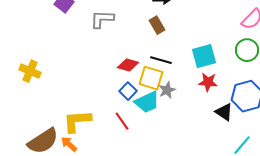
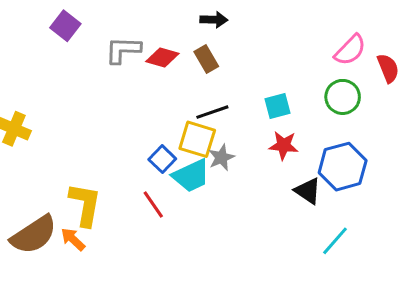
cyan square: (204, 56) -> (277, 106), size x0.7
black line: (161, 60) -> (212, 112), turned -35
red diamond: (128, 65) -> (162, 58), moved
yellow L-shape: (77, 121) -> (85, 204), turned 104

